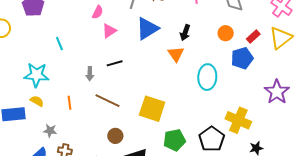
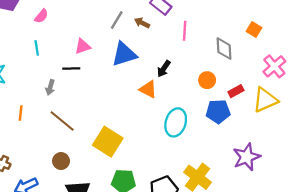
pink semicircle: (98, 12) -> (41, 16), moved
cyan line: (59, 44) -> (37, 48), moved
orange triangle: (176, 54) -> (148, 89), turned -42
black line: (115, 63) -> (71, 68), moved

